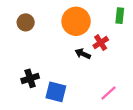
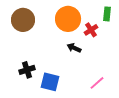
brown circle: (26, 22) -> (23, 20), size x1.5
red cross: (101, 43) -> (91, 30), moved

